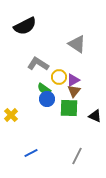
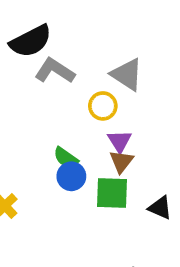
gray L-shape: (38, 64) -> (55, 71), moved
yellow circle: (59, 77) -> (103, 106), moved
purple triangle: (73, 80) -> (119, 141), turned -32

